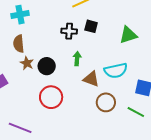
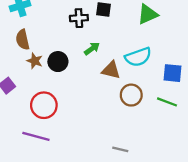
green arrow: (77, 59) -> (92, 49), turned 56
red circle: (51, 97) -> (44, 105), moved

